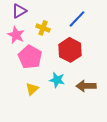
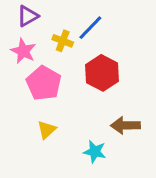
blue line: (77, 19) -> (90, 28), moved
cyan star: (57, 80) -> (95, 152), moved

